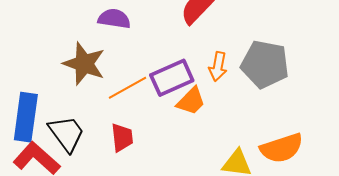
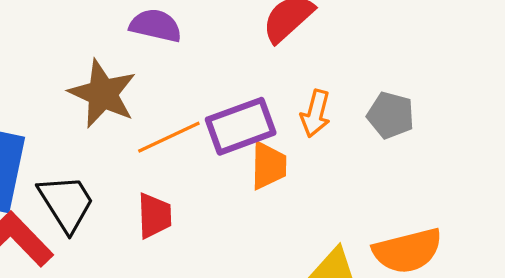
gray pentagon: (265, 64) -> (391, 115), size x0.6
orange trapezoid: (191, 101) -> (269, 166), turned -48

